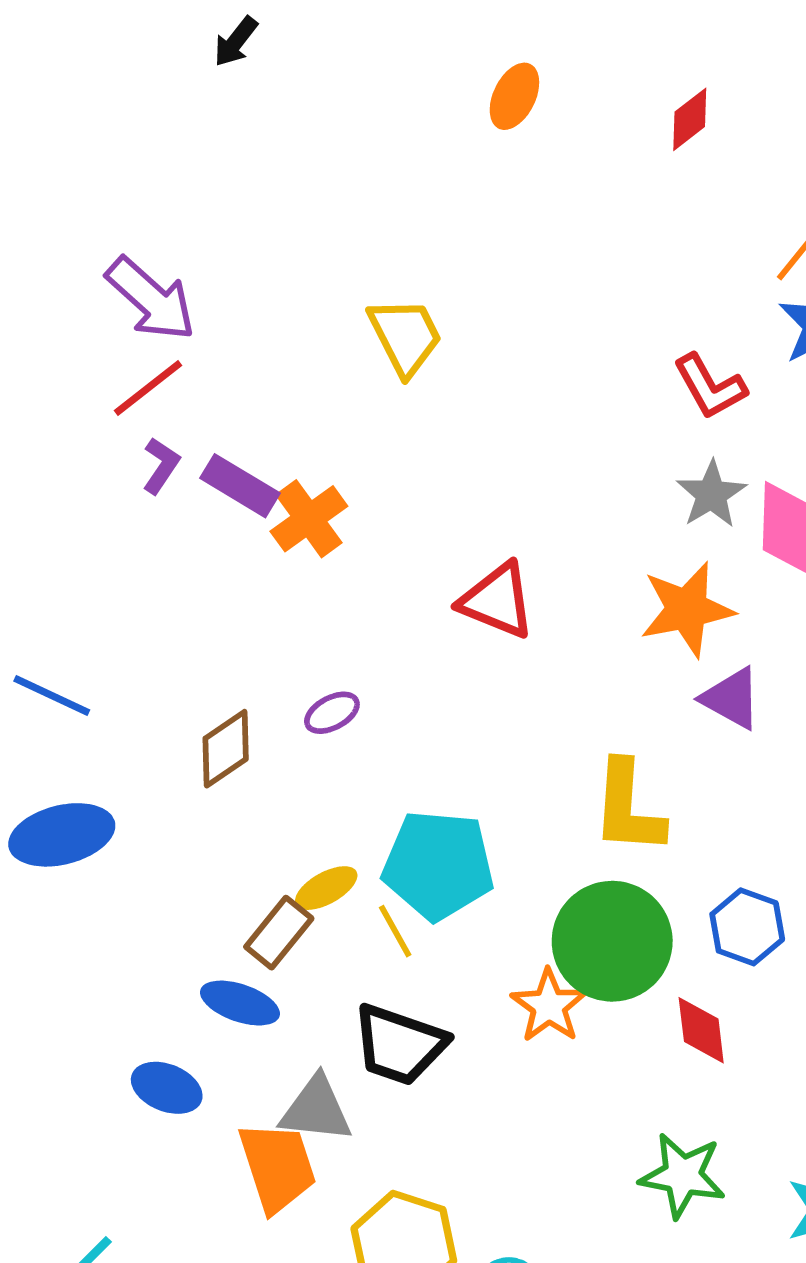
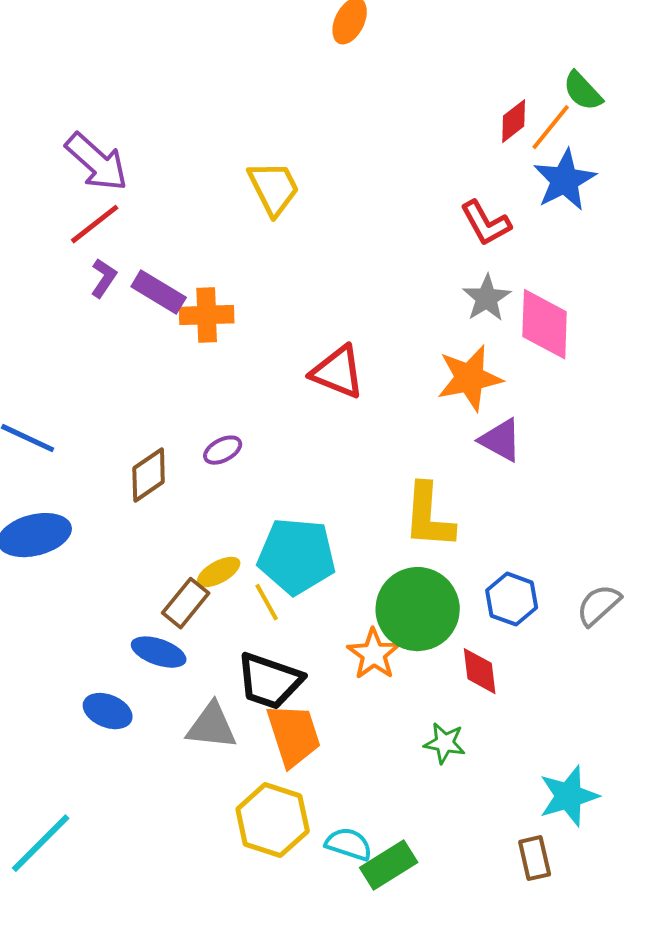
red diamond: (690, 119) -> (514, 121), moved
orange cross: (309, 519) -> (207, 315), turned 34
orange trapezoid: (277, 1167) -> (294, 735), moved
green star: (683, 1175) -> (445, 743), moved, size x0.7

